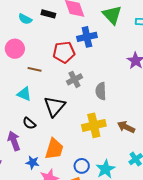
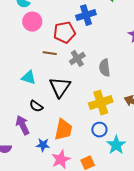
pink circle: (15, 49) -> (32, 22), moved
brown line: (35, 69) -> (50, 53), moved
blue circle: (82, 166) -> (99, 130), moved

